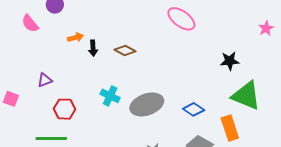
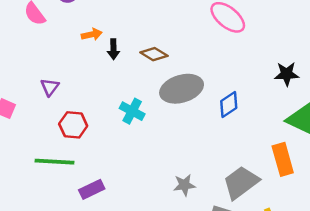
purple triangle: (45, 80) -> (50, 87), turned -35
gray ellipse: (147, 104) -> (182, 89), moved
blue diamond: (194, 109) -> (229, 105), moved, turned -70

